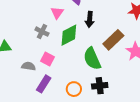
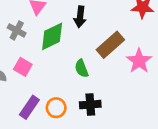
green semicircle: (92, 59) -> (82, 68), size x0.6
purple rectangle: (44, 84) -> (29, 107), moved

